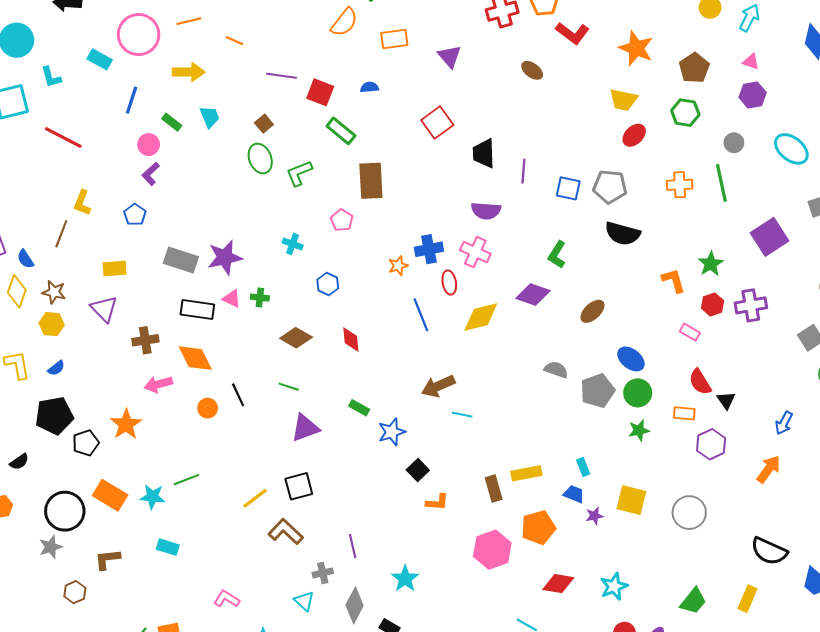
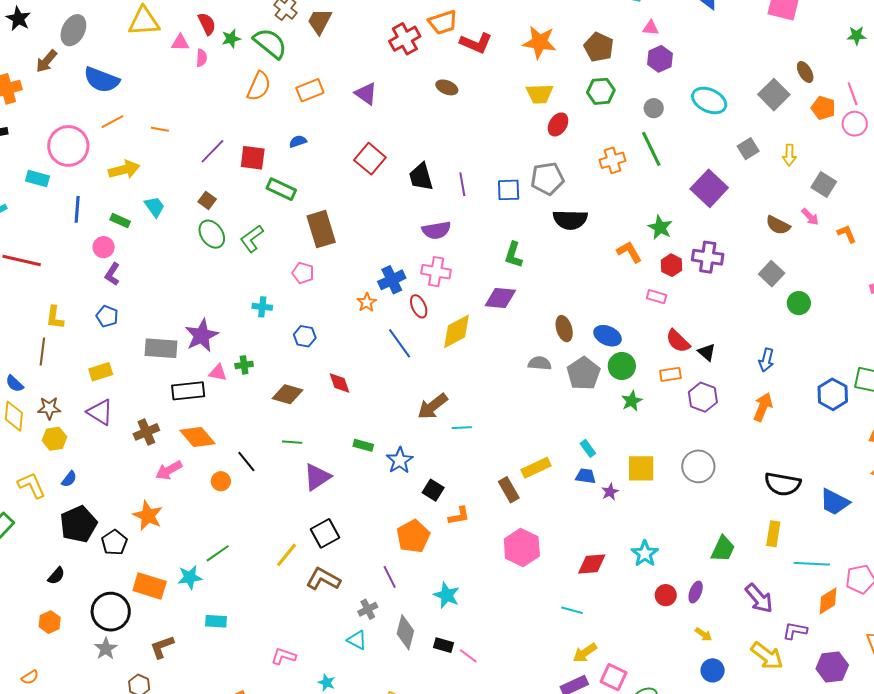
purple line: (281, 76) -> (212, 151), turned -40
purple cross: (751, 305) -> (708, 257), turned 32
brown ellipse: (592, 311) -> (564, 329), moved, turned -50
orange pentagon: (538, 528) -> (413, 536), moved

